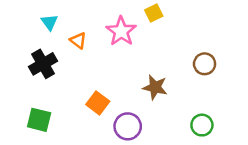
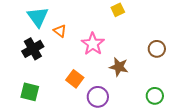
cyan triangle: (50, 22) -> (38, 17), size x1.6
pink star: (121, 31) -> (93, 44), moved

